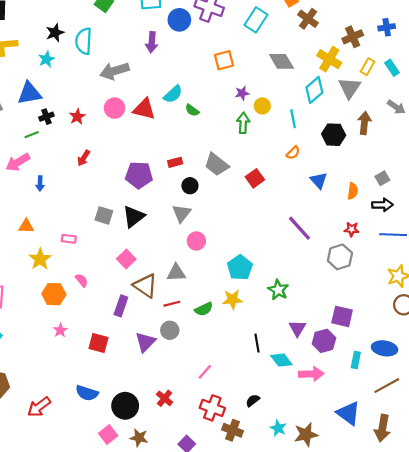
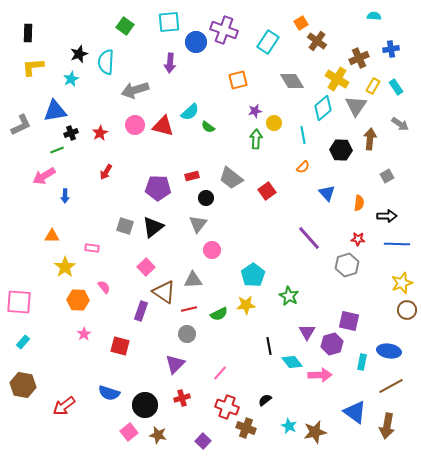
gray square: (382, 178) -> (387, 176), moved
purple triangle: (145, 342) -> (175, 364), moved
red cross: (164, 398) -> (182, 398), turned 35

